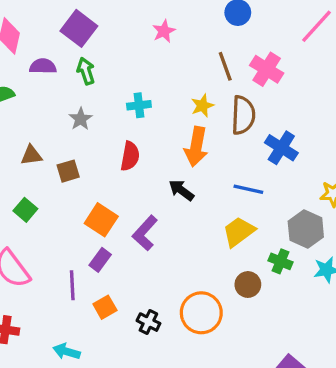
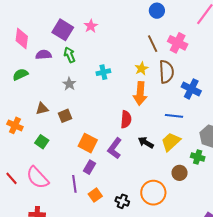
pink star: (164, 31) -> (91, 26), moved
red semicircle: (130, 156) -> (126, 119), moved
black arrow: (181, 190) -> (146, 143), moved

